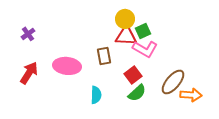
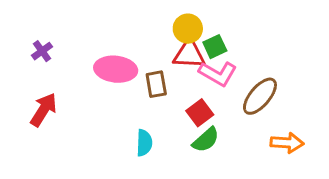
pink ellipse: (67, 66) -> (116, 69), moved
brown ellipse: (173, 82) -> (260, 96), moved

